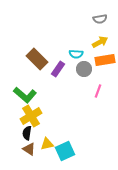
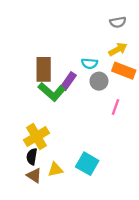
brown rectangle: (37, 59) -> (44, 69), turned 45
orange rectangle: (105, 60) -> (124, 71), turned 30
green L-shape: (25, 95) -> (52, 92), moved
cyan square: (65, 151) -> (87, 164), moved, turned -36

